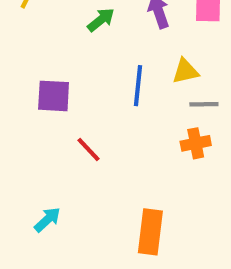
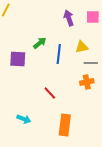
green arrow: (101, 20) -> (40, 43), moved
red line: (89, 150) -> (50, 93), moved
cyan arrow: (47, 220) -> (24, 119), moved, turned 64

